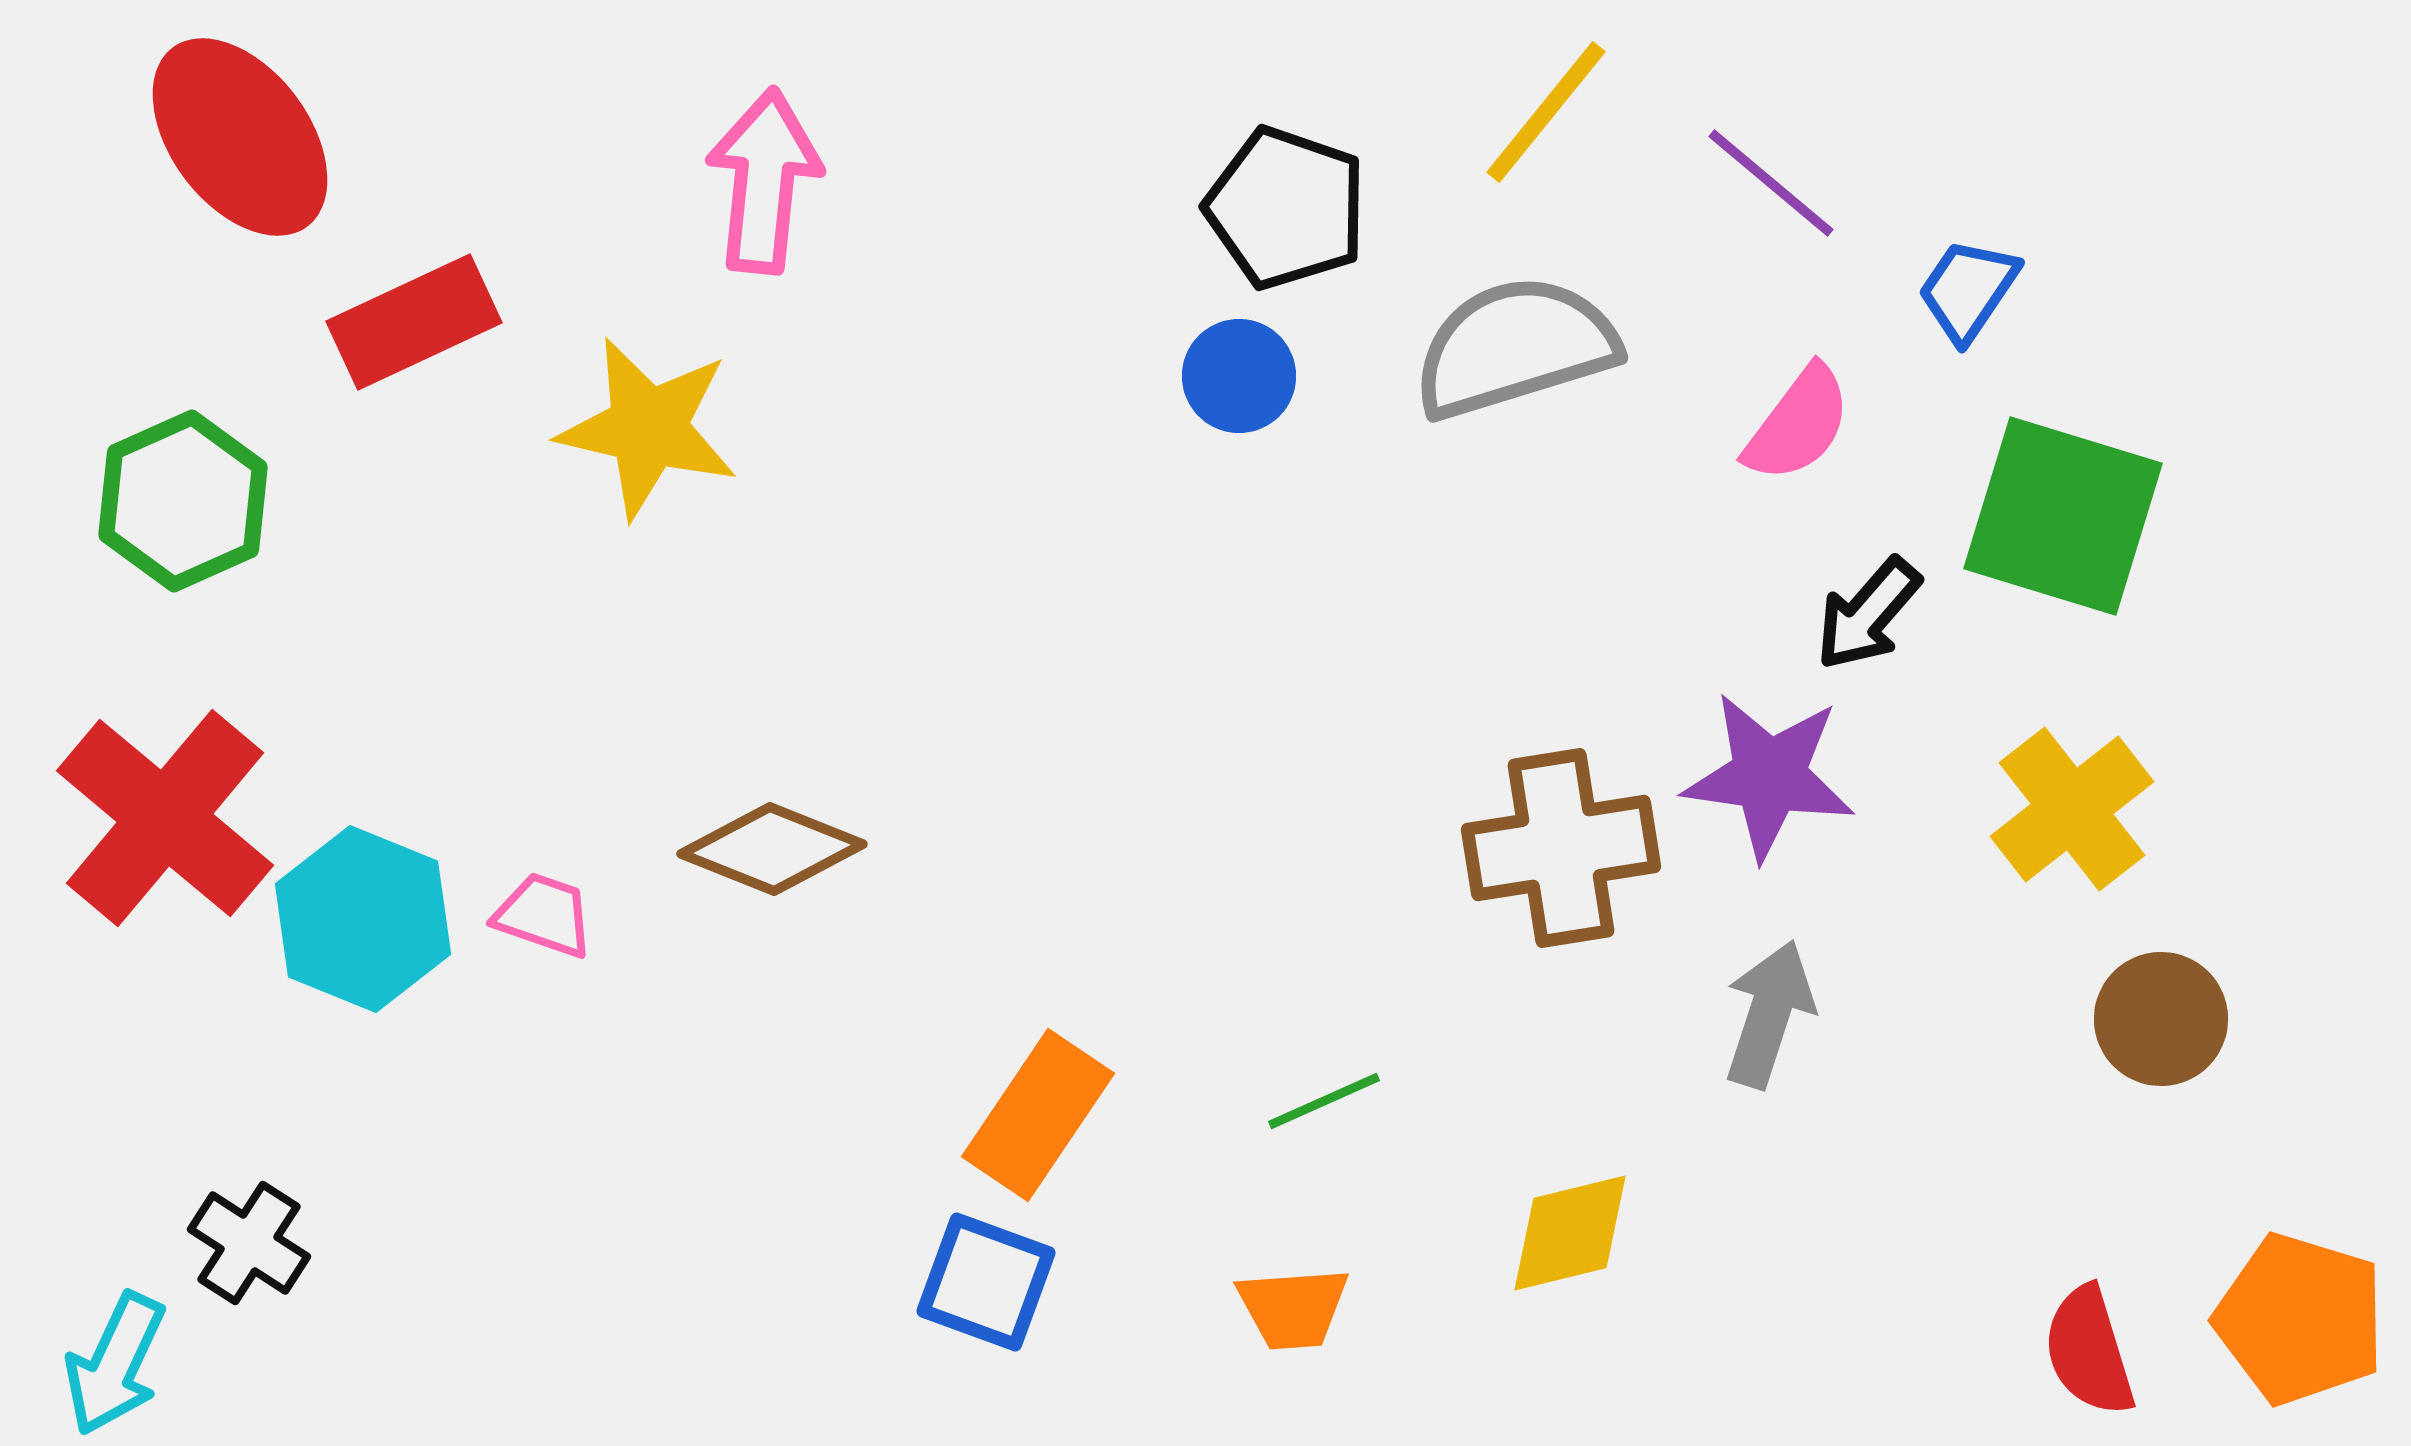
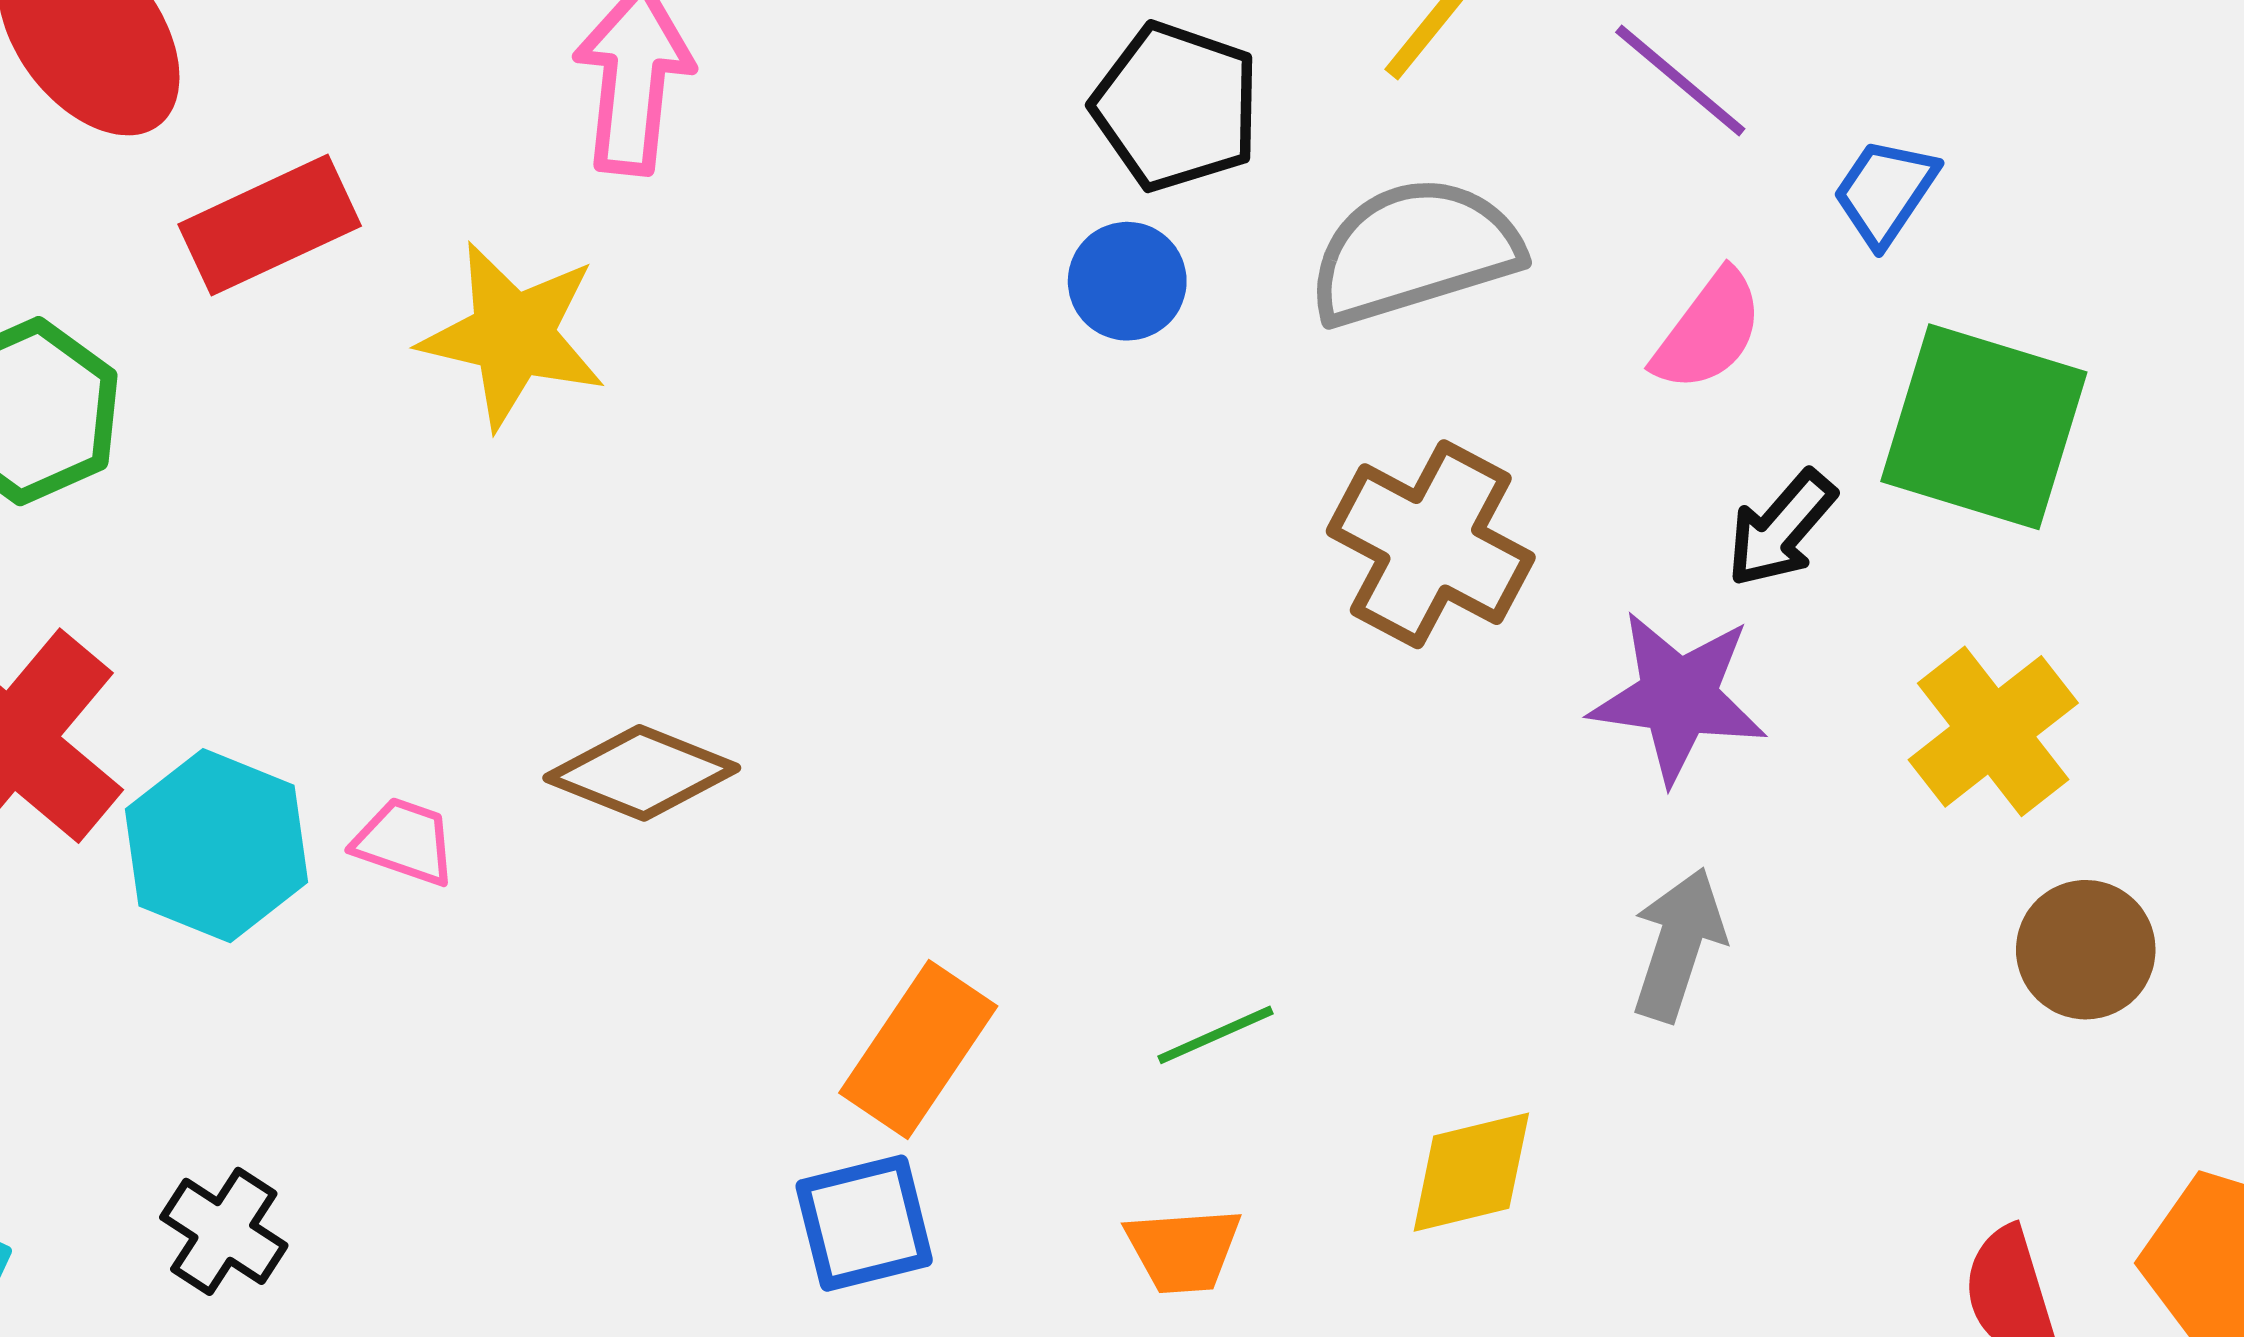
brown cross: (1561, 848) -> (1431, 544), moved, turned 37
black cross: (249, 1243) -> (224, 1231), moved
blue square: (986, 1282) -> (864, 1223), turned -34

